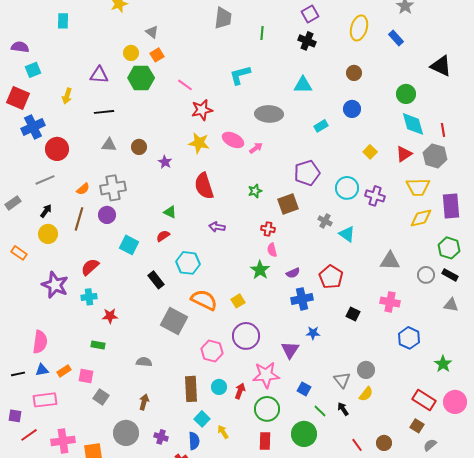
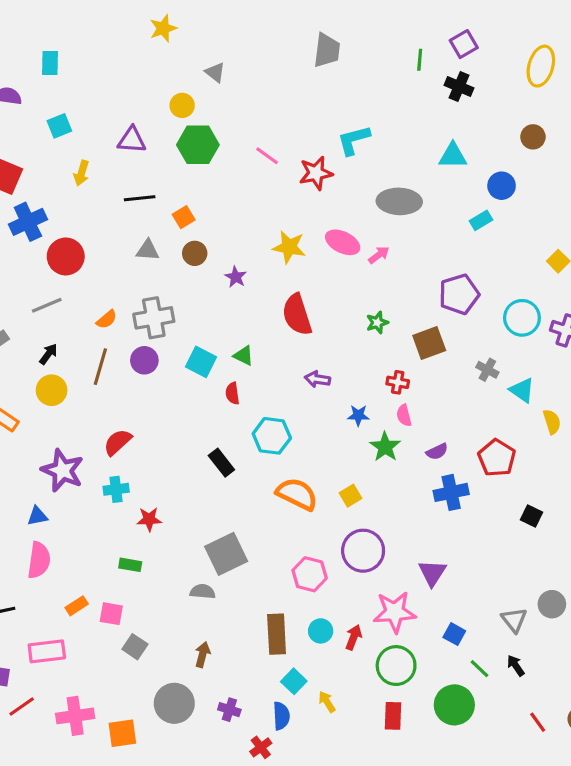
cyan rectangle: (63, 21) -> (50, 63), moved
green line: (262, 33) -> (420, 60), moved
orange square: (157, 55) -> (184, 217), moved
cyan square: (33, 70) -> (59, 126), moved
blue circle: (352, 109) -> (502, 186), moved
red star: (202, 110) -> (316, 173), moved
red semicircle: (163, 236) -> (232, 393), turned -64
cyan square: (129, 245) -> (201, 362), moved
gray square: (174, 321) -> (226, 554), moved, turned 36
blue star: (313, 333) -> (358, 415), moved
blue triangle: (42, 370) -> (37, 516), moved
yellow semicircle: (366, 394) -> (552, 422), moved, turned -56

